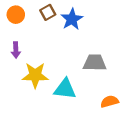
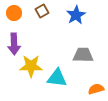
blue star: (72, 19) -> (76, 15), moved
purple arrow: (16, 50) -> (14, 44), size x1.5

